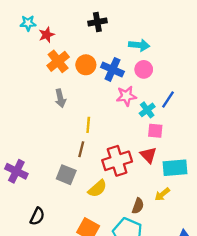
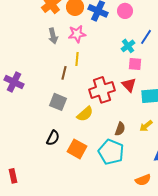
pink star: (126, 96) -> (77, 34), moved
brown line: (81, 149) -> (64, 73), moved
purple cross: (16, 171) -> (14, 82), moved
yellow arrow: (162, 194) -> (146, 126), moved
black semicircle: (37, 216) -> (53, 138), moved

